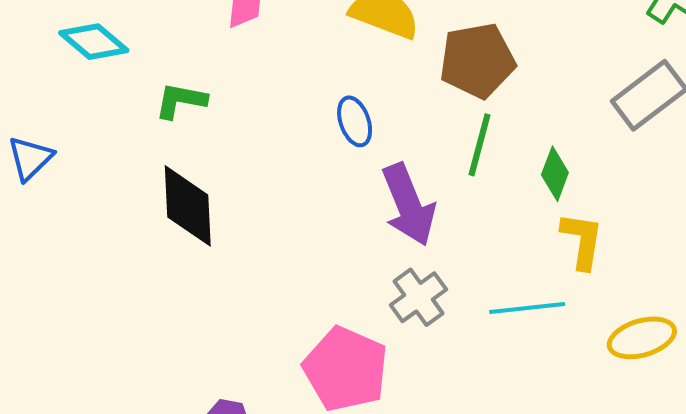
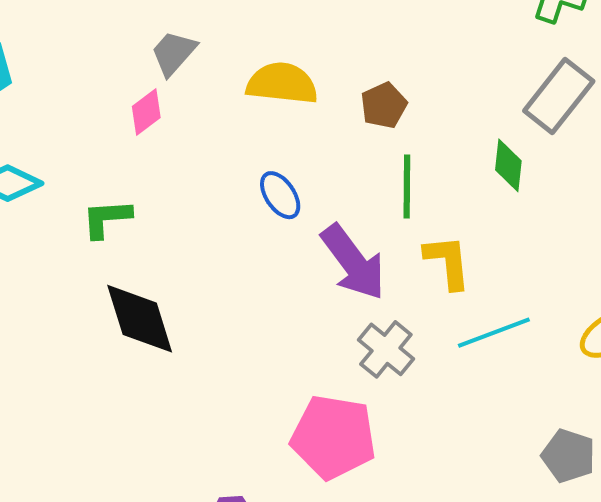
brown pentagon: (477, 60) -> (384, 105), size x0.6
green diamond: (555, 174) -> (508, 165), moved
yellow L-shape: (582, 241) -> (448, 262), moved

